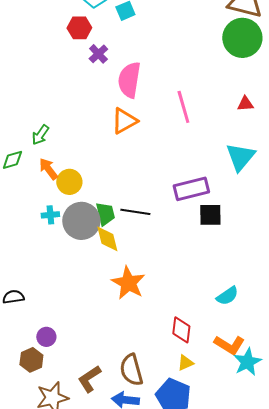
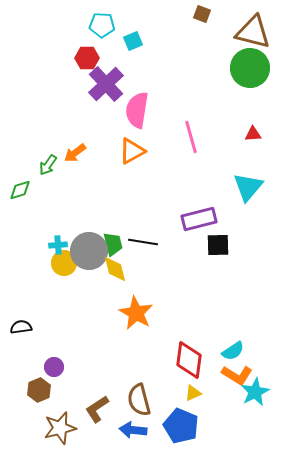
purple cross: (98, 54) -> (106, 84), size x1.8
orange arrow: (48, 169) -> (75, 153), moved, turned -90
yellow circle: (69, 182) -> (64, 263), moved
cyan semicircle: (227, 296) -> (233, 351), moved
red diamond: (181, 330) -> (189, 360), size x1.4

